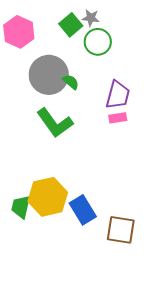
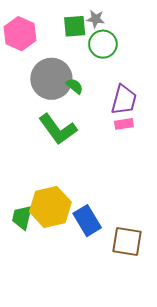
green square: (71, 25) -> (75, 26), turned 35

